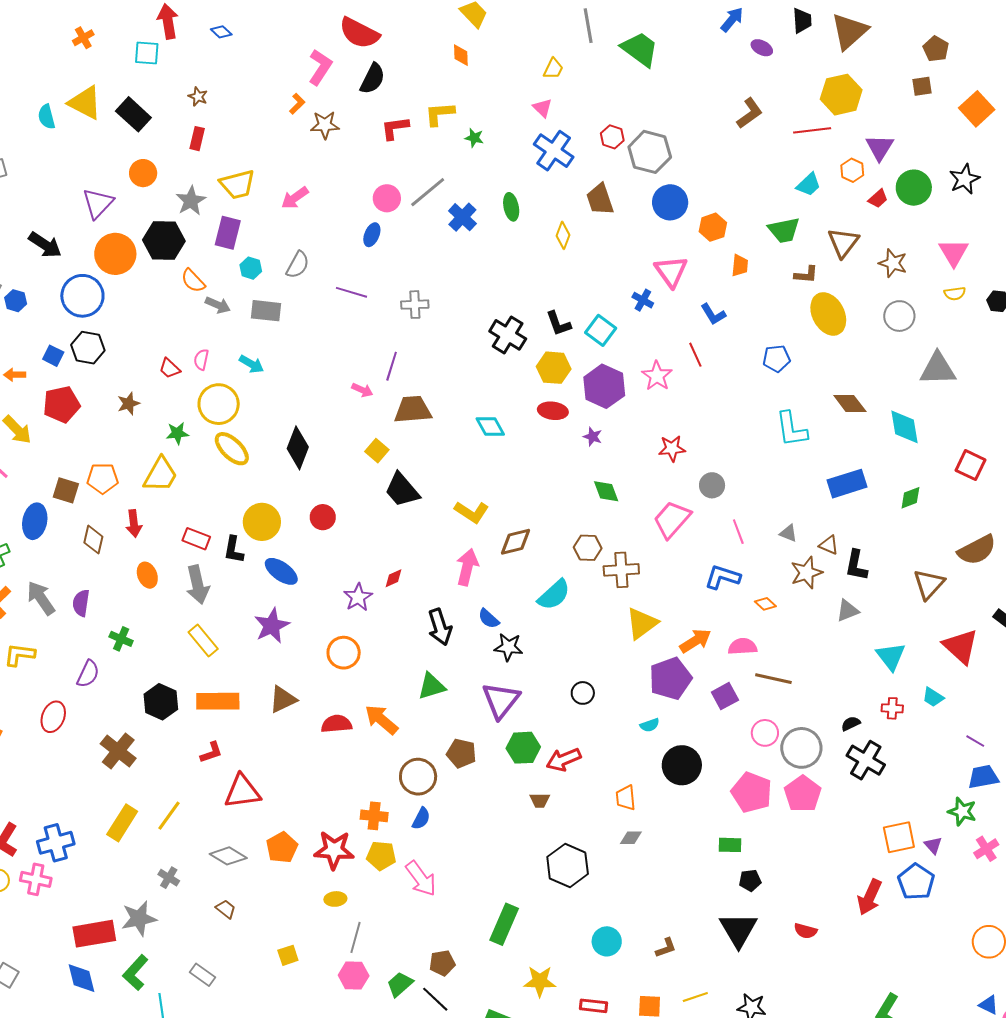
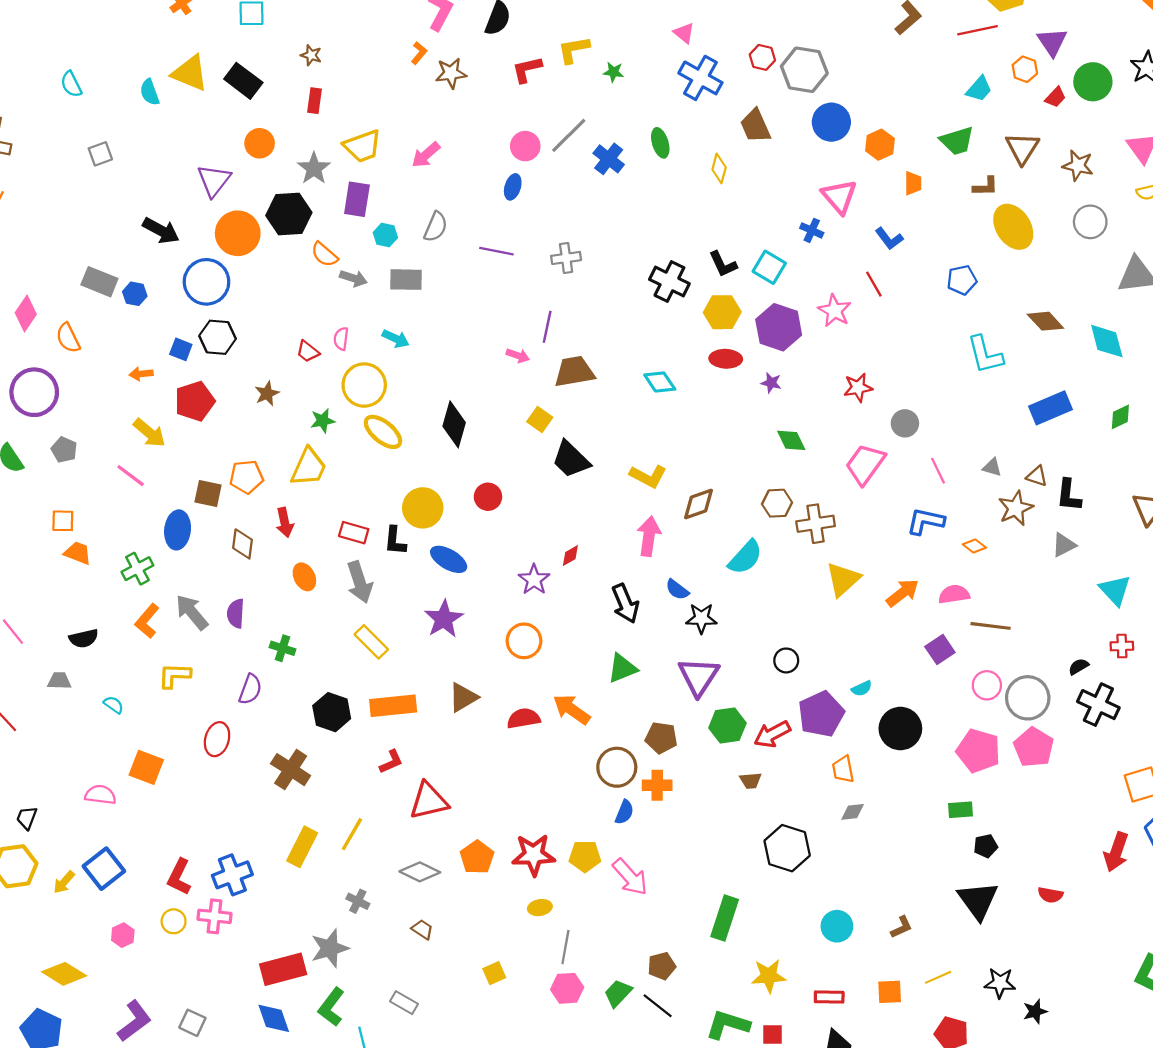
purple pentagon: (670, 679) -> (821, 714), moved
orange cross: (374, 816) -> (657, 785), moved

